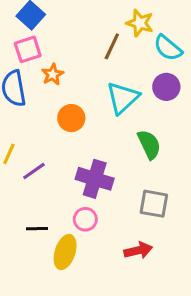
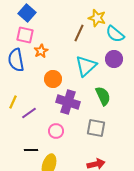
pink square: (28, 49) -> (25, 35), turned 30
purple cross: (95, 179) -> (68, 102), moved
gray square: (154, 204) -> (96, 128), moved
pink circle: (85, 219) -> (56, 131), moved

